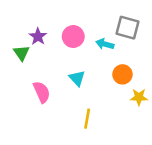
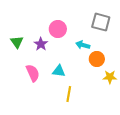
purple star: (38, 37) -> (41, 44), moved
cyan arrow: (105, 44) -> (83, 45), moved
cyan triangle: (77, 78) -> (59, 71), moved, turned -40

